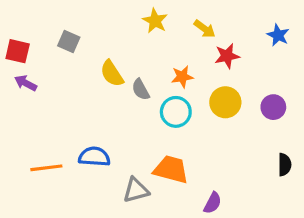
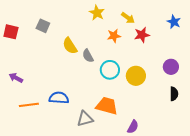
orange star: (182, 77) -> (114, 36), moved
purple arrow: (26, 83) -> (16, 78), moved
yellow circle: (225, 102) -> (136, 76), moved
black semicircle: (284, 165) -> (174, 94), moved

